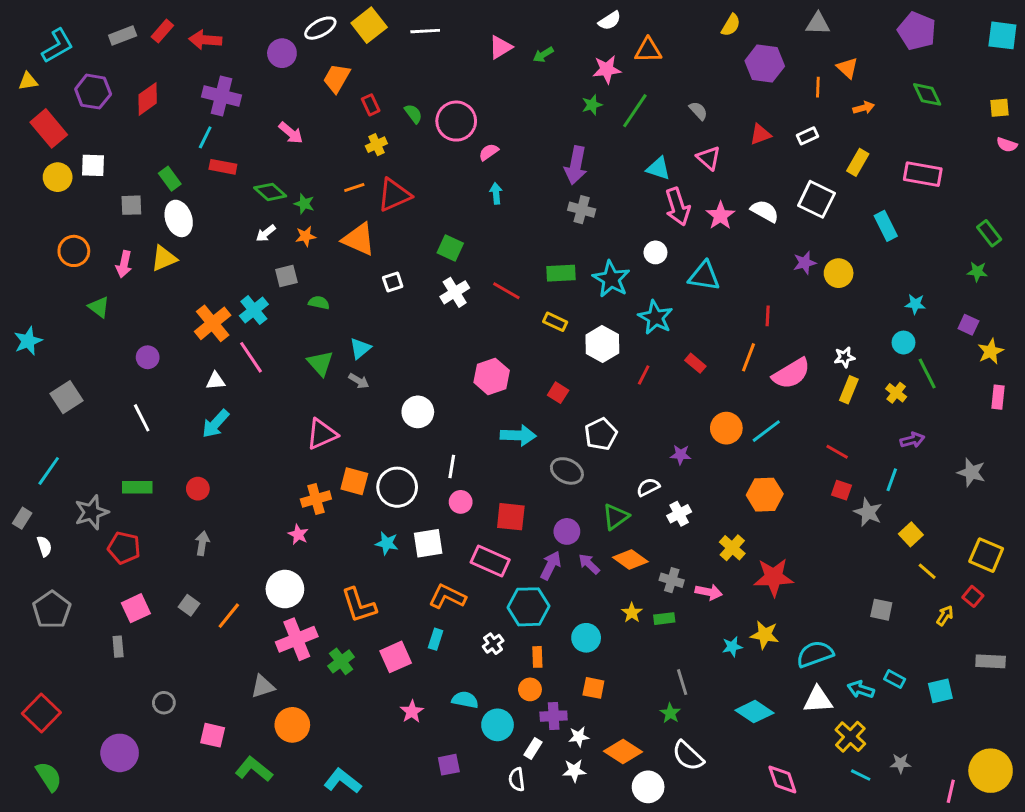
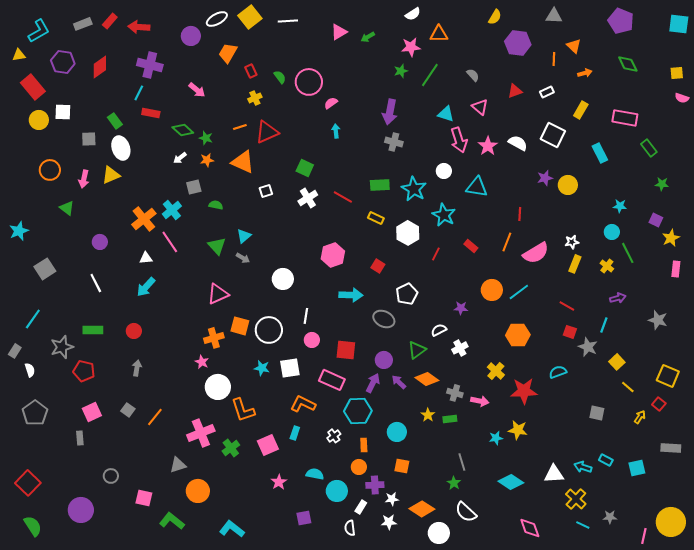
green rectangle: (989, 233) -> (649, 148), moved
white circle: (285, 589) -> (218, 387), moved
cyan semicircle: (815, 654) -> (558, 372), moved, size x0.7

